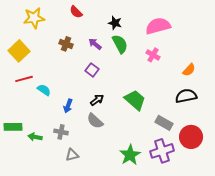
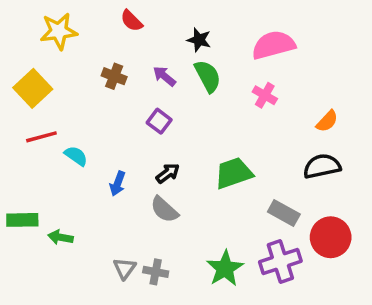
green trapezoid: (135, 100) -> (234, 173), turned -60
gray cross: (61, 132) -> (156, 272), moved
gray triangle: (72, 155) -> (125, 268), turned -40

